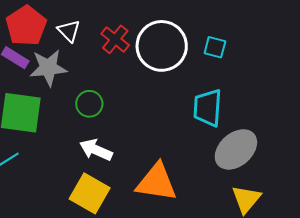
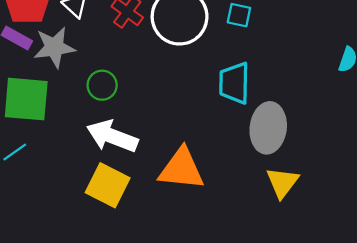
gray ellipse: (236, 149) -> (268, 128), turned -39
white arrow: (96, 150) -> (112, 136), size x1.4

